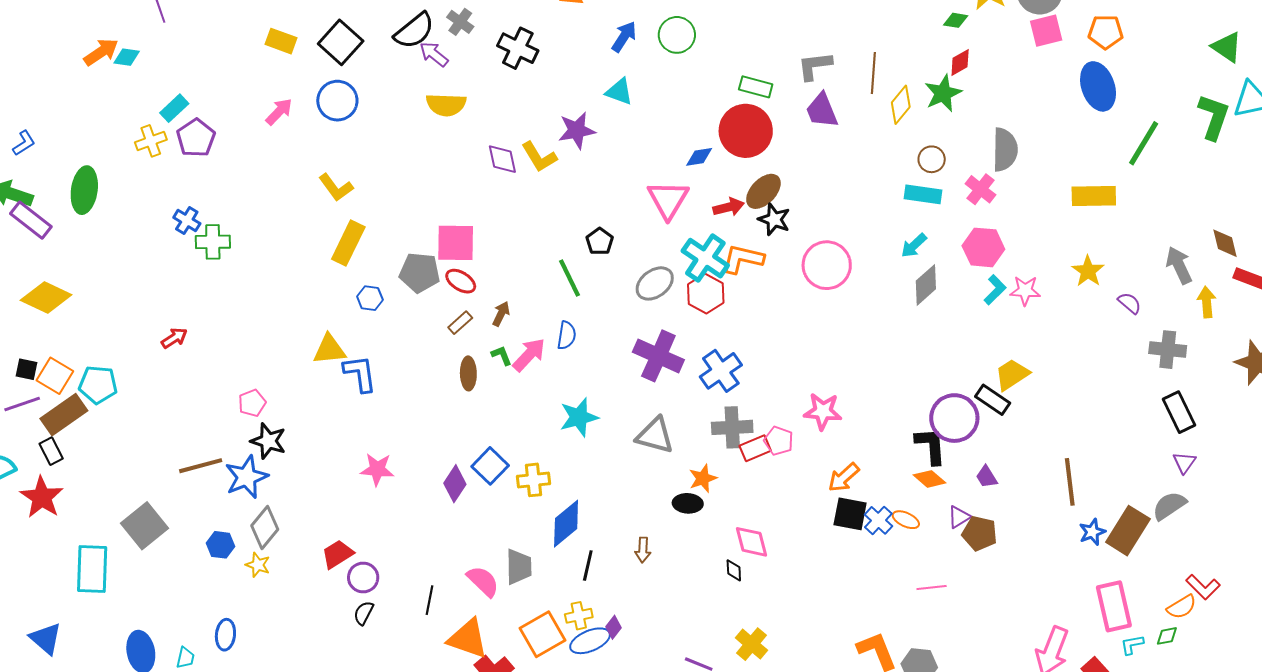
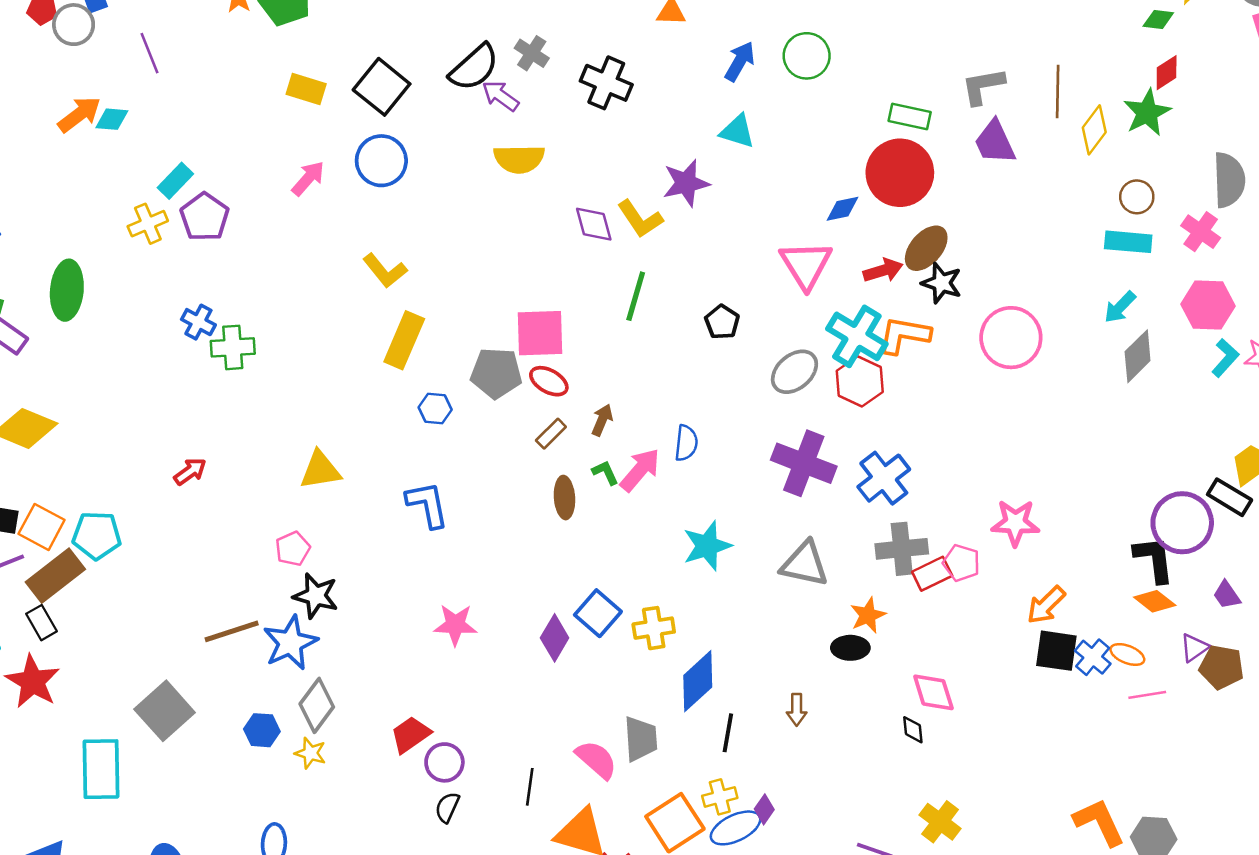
green line: (570, 278) -> (636, 296), moved, turned 45
yellow triangle: (329, 349) -> (320, 470), moved
pink line: (932, 588) -> (1147, 695), moved

